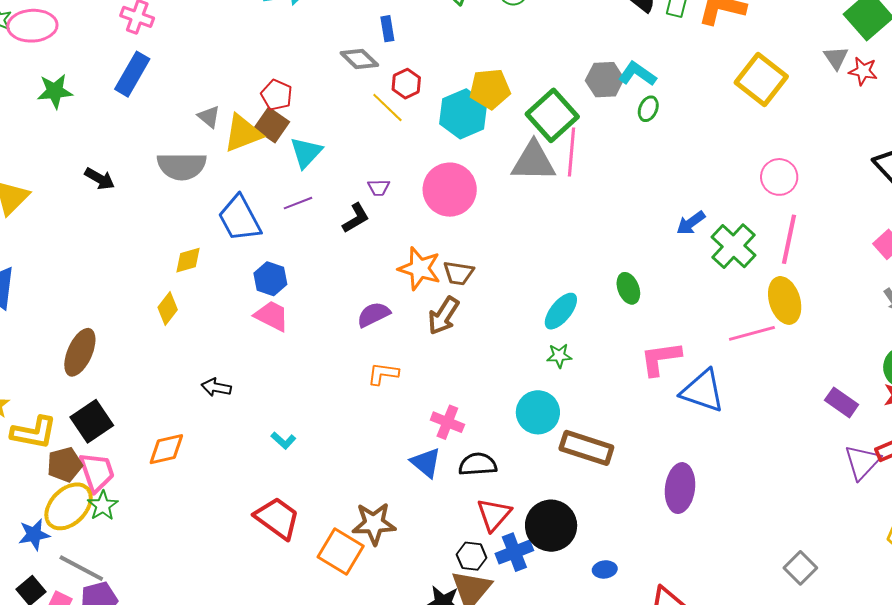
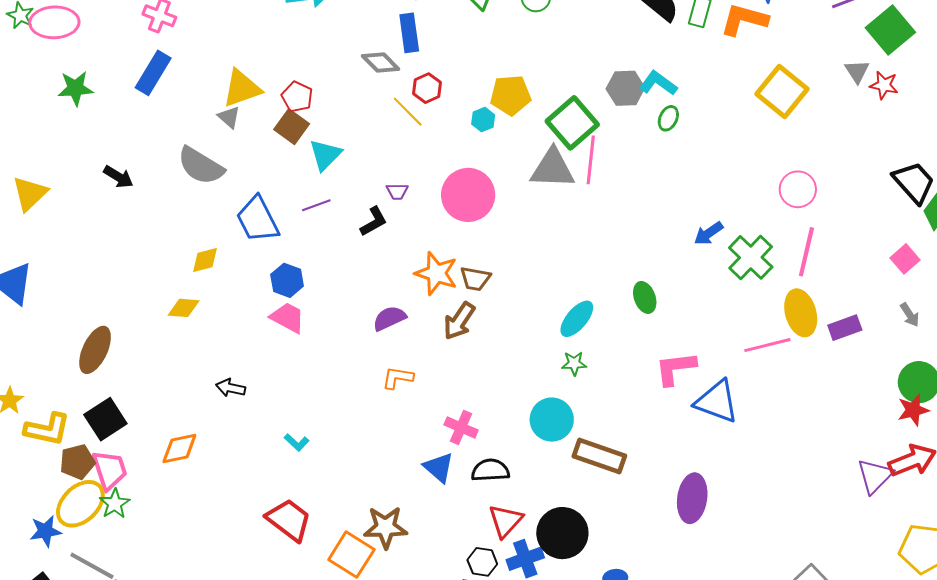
blue rectangle: (387, 29) -> (409, 33), size x1.5
cyan hexagon: (463, 114) -> (483, 120), size x0.5
yellow triangle: (243, 133) -> (242, 88), moved
gray semicircle: (182, 166) -> (201, 166), turned 30
yellow diamond: (168, 308) -> (184, 308), turned 56
purple rectangle: (842, 402) -> (845, 328), moved, turned -56

